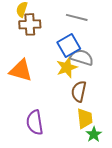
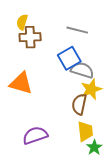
yellow star: (67, 67) -> (91, 89), moved
purple semicircle: (35, 122) -> (35, 135), turned 80

